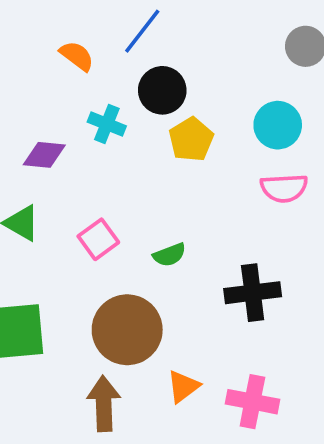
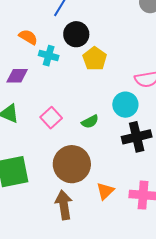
orange semicircle: (77, 56) -> (28, 37), moved
cyan circle: (278, 125) -> (125, 105), moved

